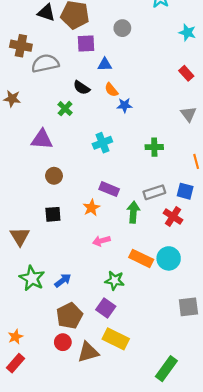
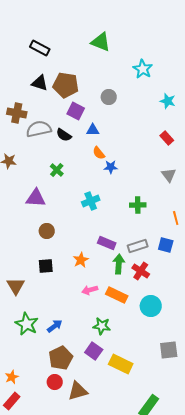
purple square: (86, 44) -> (76, 111), turned 30
black semicircle: (82, 88) -> (64, 135), moved
purple rectangle: (109, 189) -> (107, 243), moved
red cross: (173, 217) -> (141, 271), moved
orange rectangle: (141, 258) -> (117, 295), moved
yellow rectangle: (116, 339) -> (121, 364), moved

